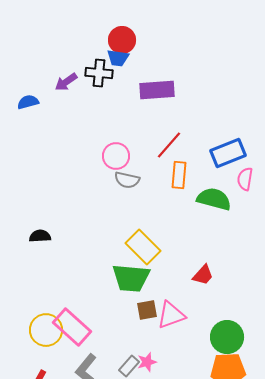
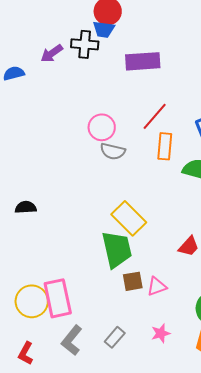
green trapezoid: (131, 278) -> (117, 249), turned -108
pink triangle: (171, 315) -> (157, 286), size x0.7
pink rectangle: (72, 327) -> (58, 298), turned 36
pink star: (147, 362) -> (161, 333), moved

